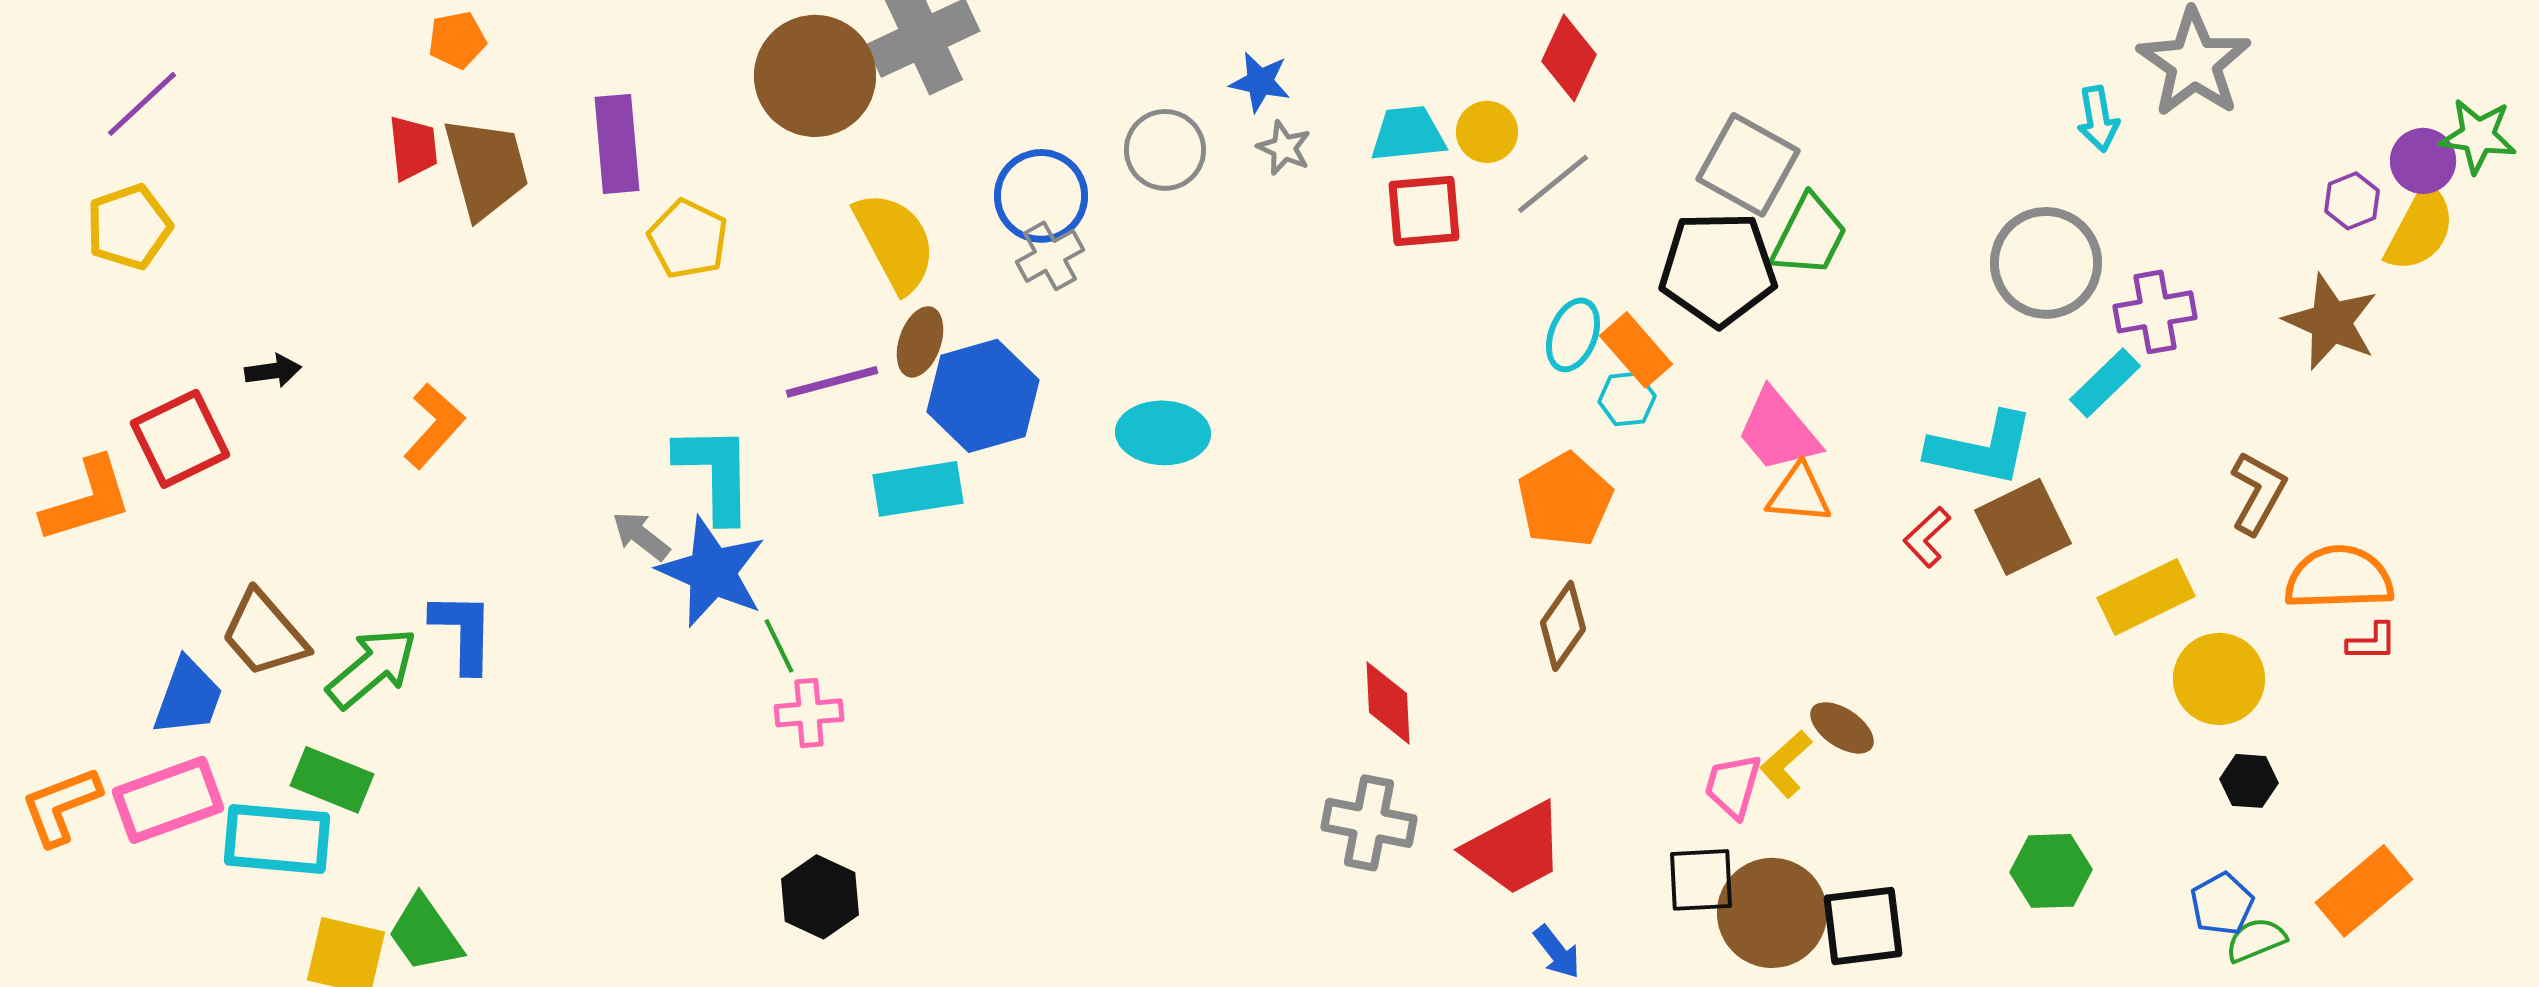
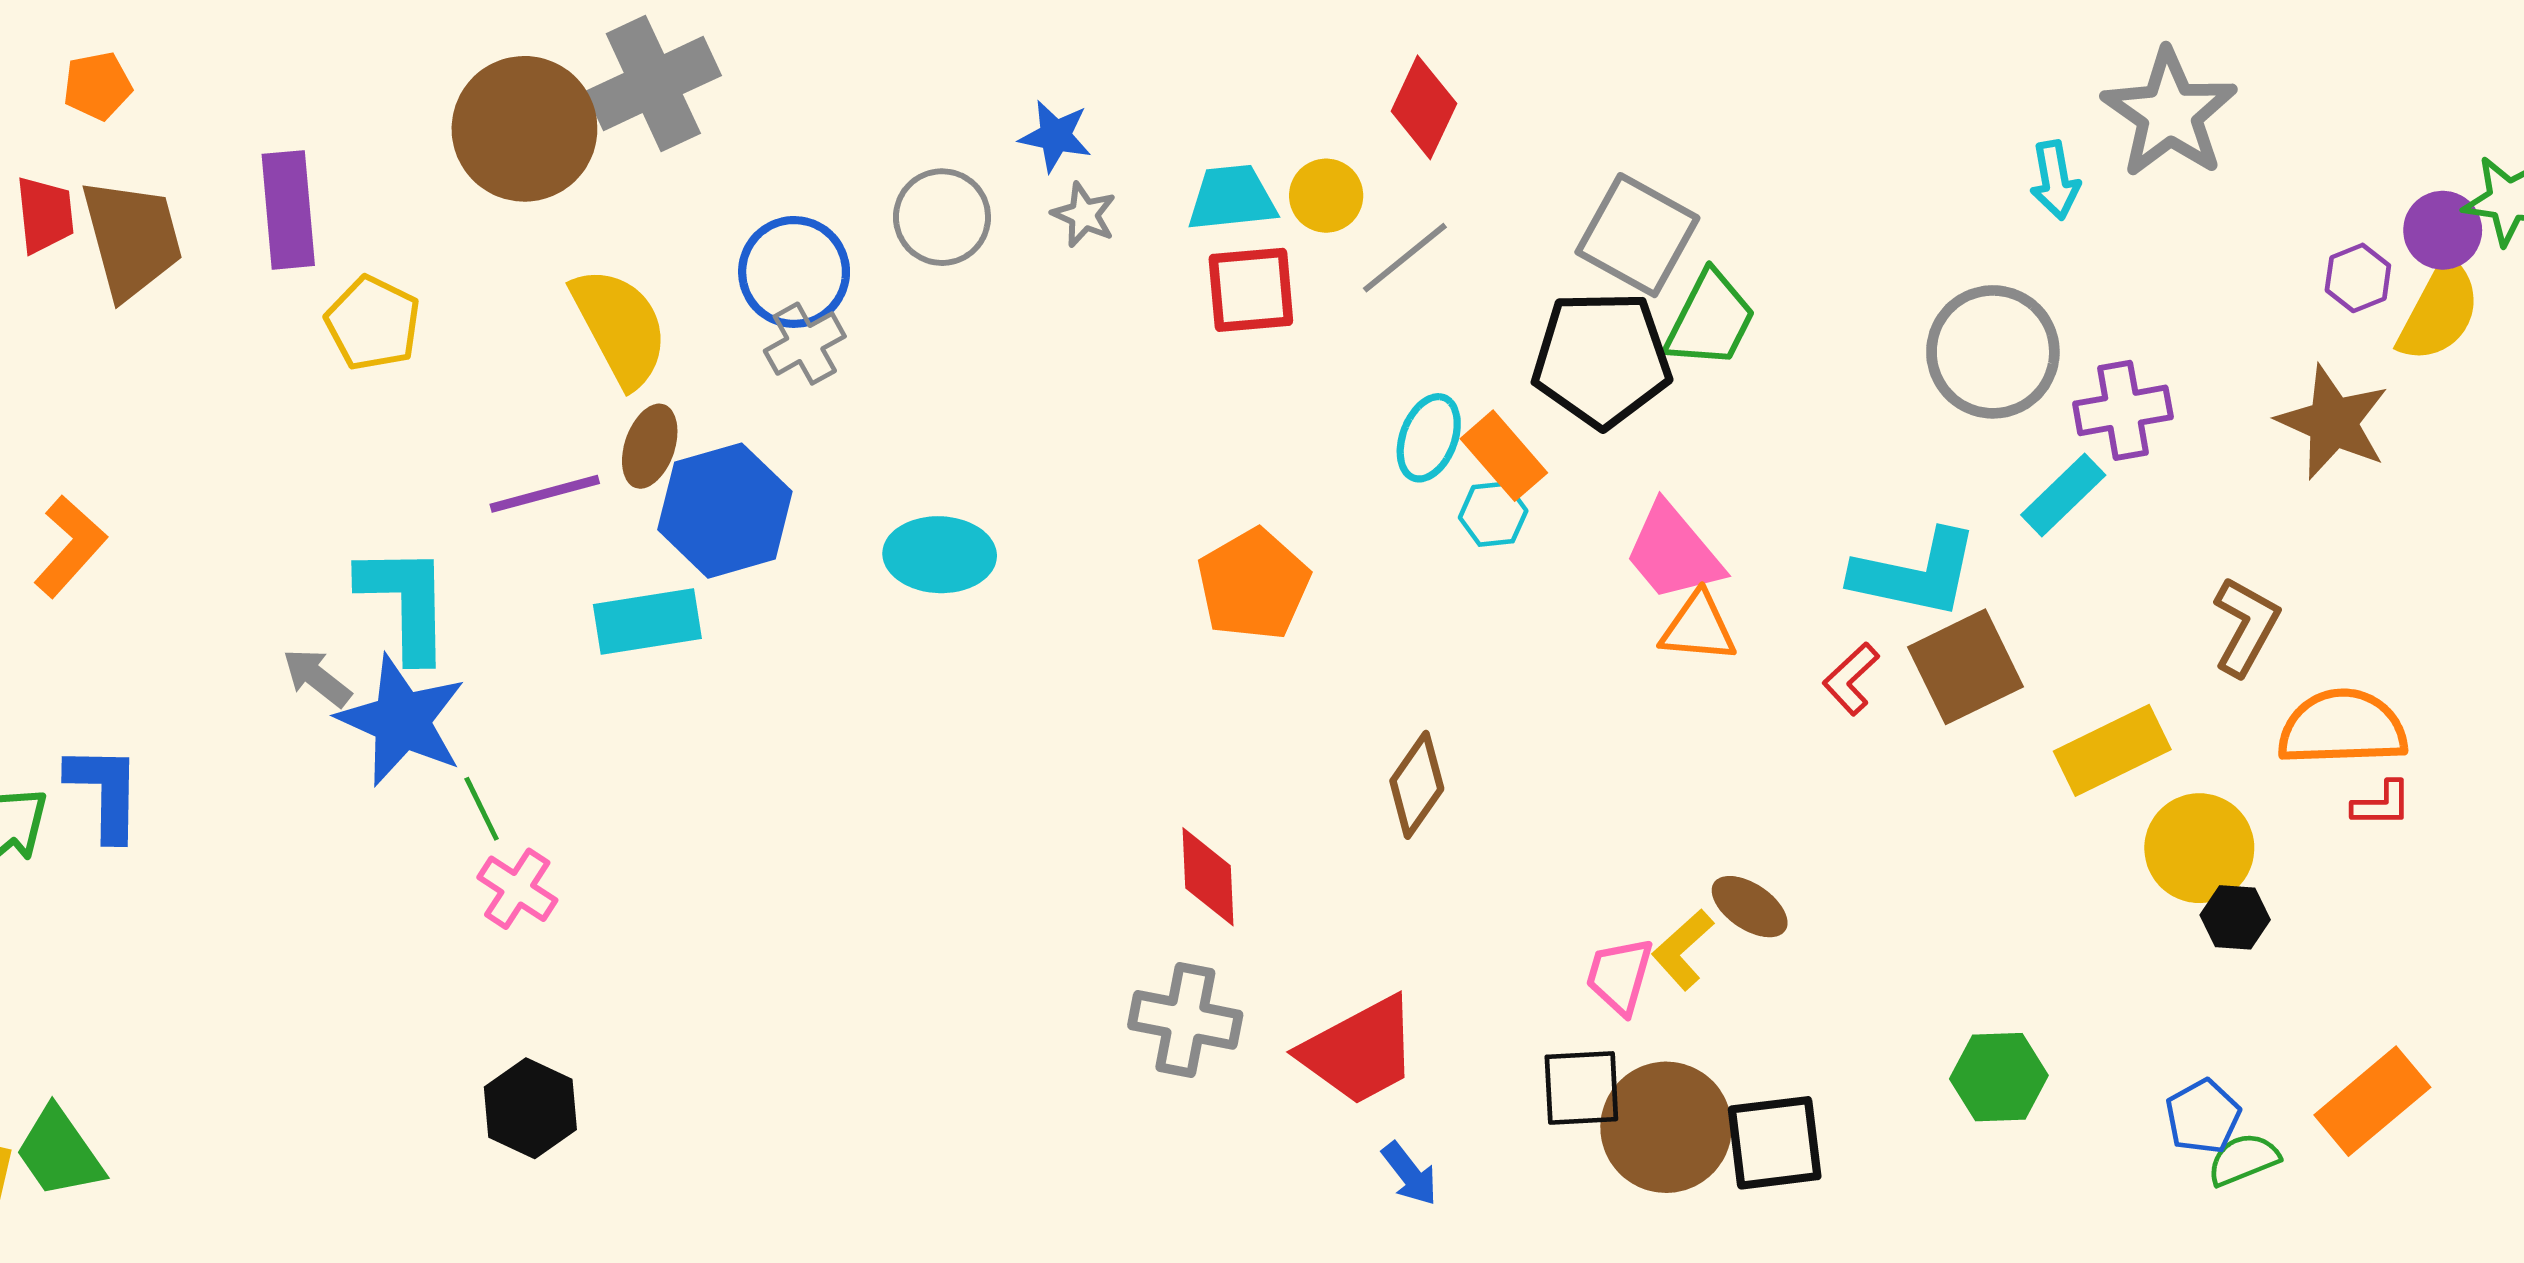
orange pentagon: (1565, 500) -> (1253, 585), moved
pink cross: (809, 713) -> (517, 889), turned 38
black hexagon: (2249, 781) -> (2235, 917), moved

